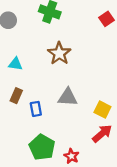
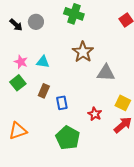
gray triangle: (68, 97) -> (106, 73), moved
red star: (71, 156) -> (95, 114), moved

